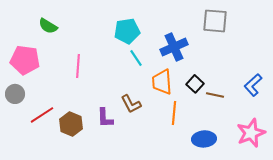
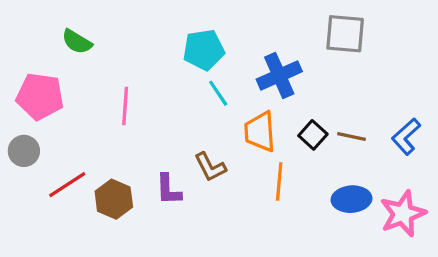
brown line: (215, 95) -> (351, 136), moved
blue ellipse: (204, 139) -> (351, 199), moved

